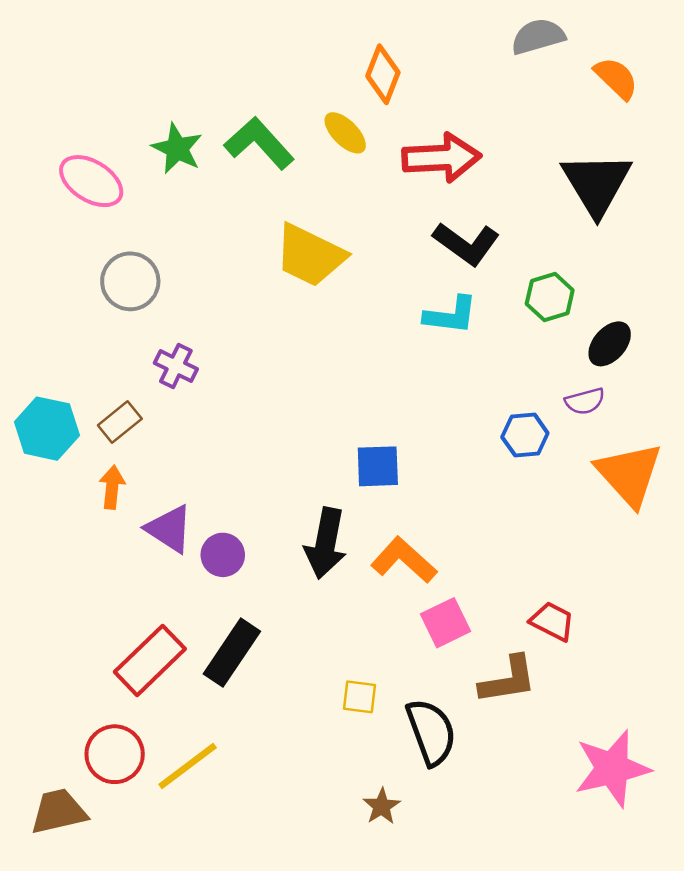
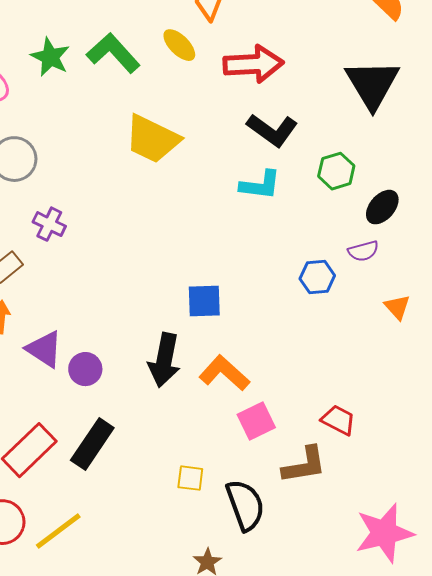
orange triangle: (629, 474) -> (397, 307), size x0.5

